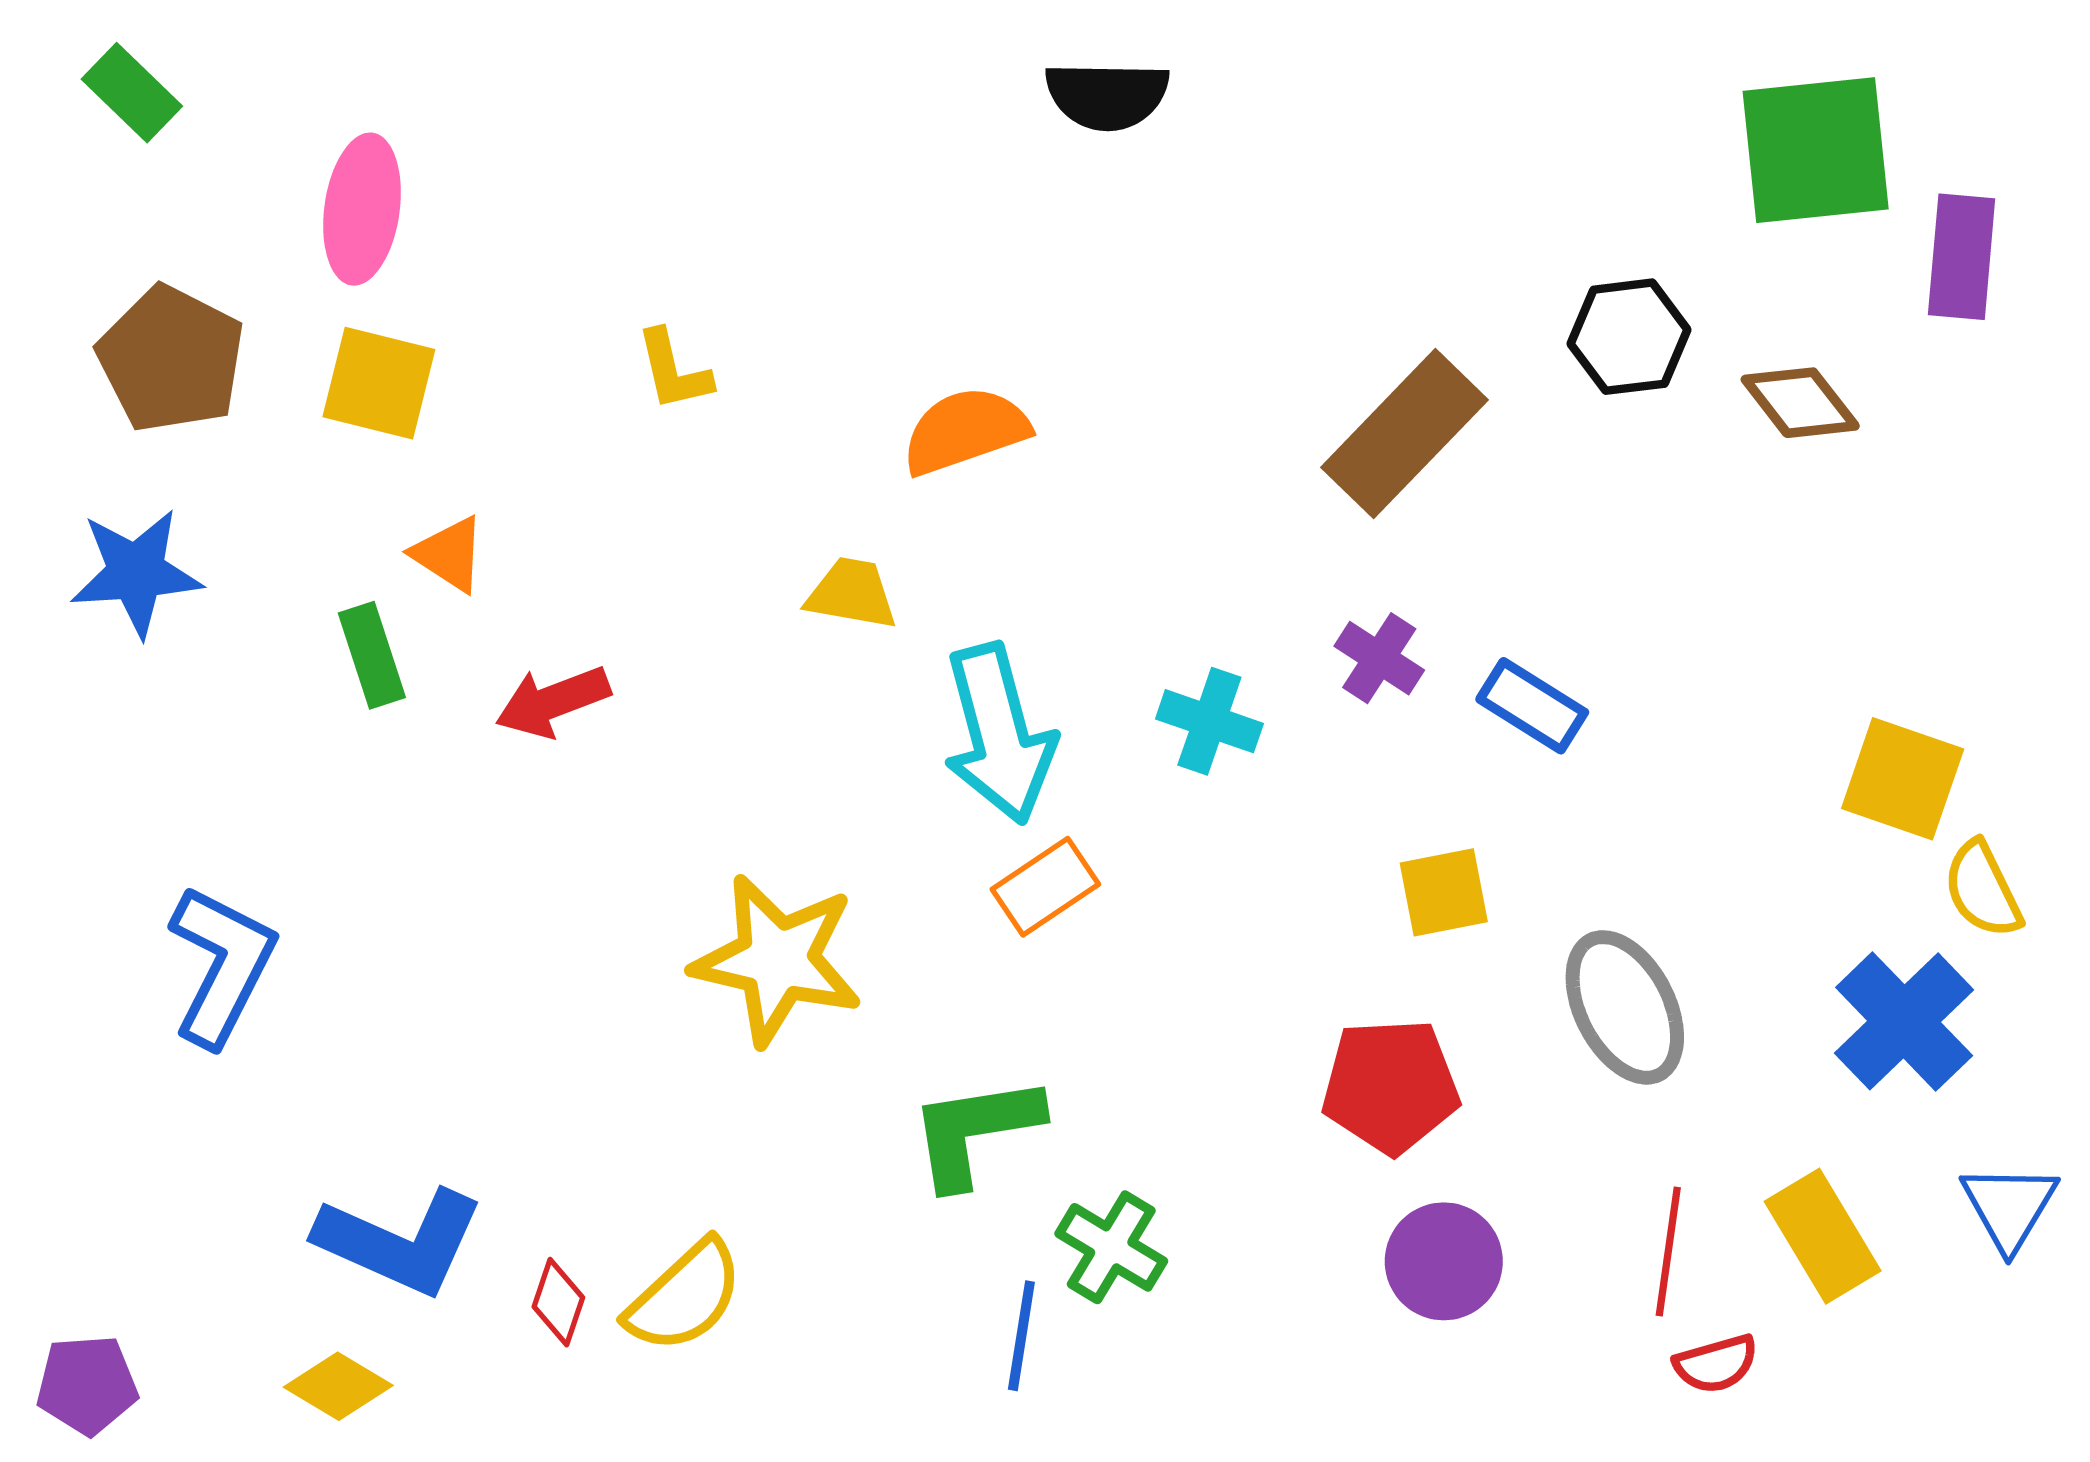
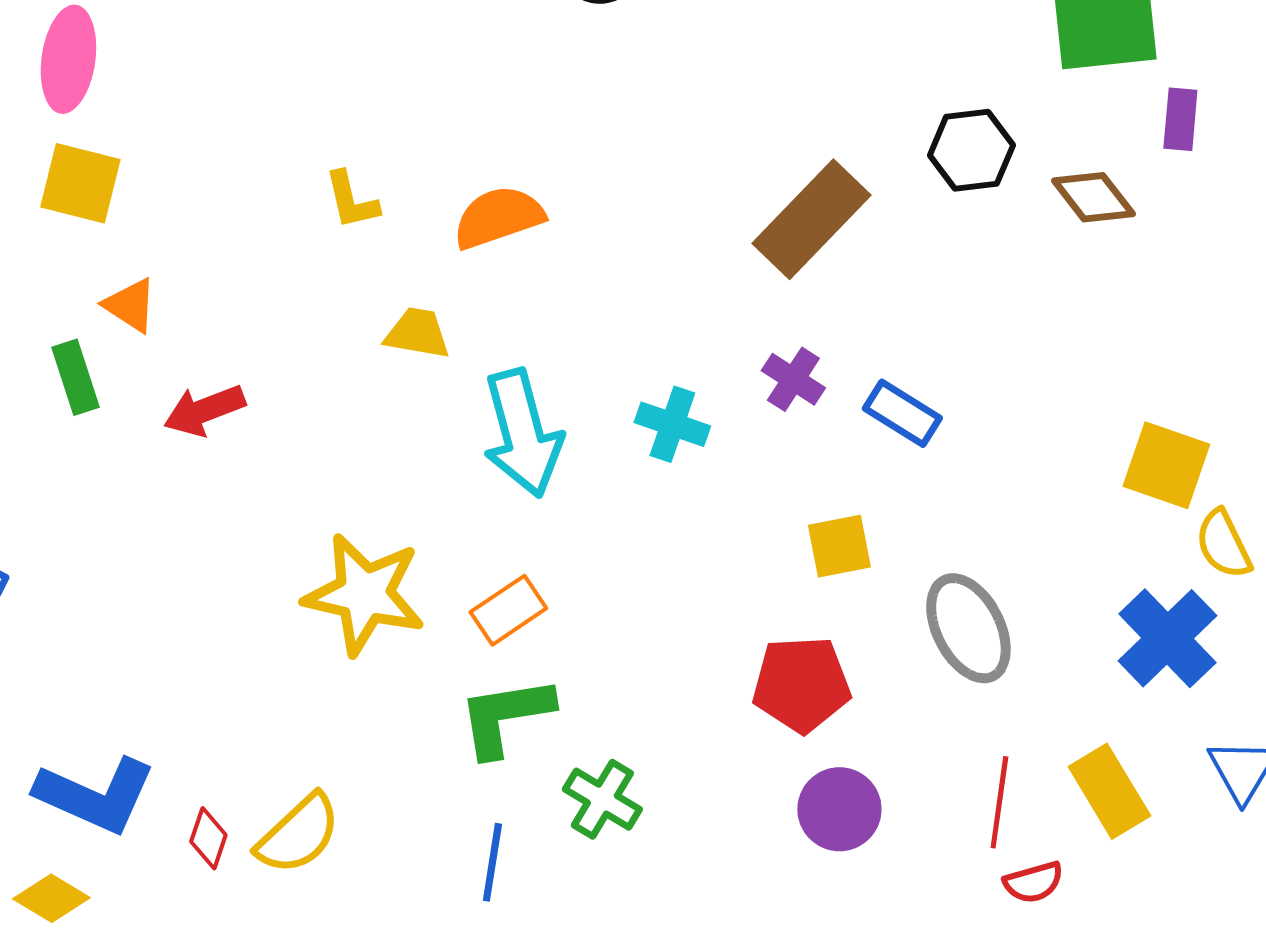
purple rectangle: (1962, 257) -> (1180, 119), moved, size x0.7
yellow L-shape: (673, 370) -> (351, 200), moved
orange rectangle: (1045, 887) -> (508, 610), moved
blue line: (1021, 1336) -> (492, 862), moved

